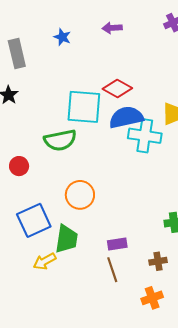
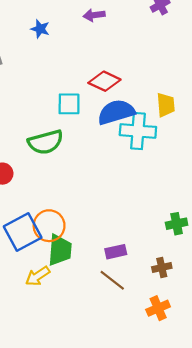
cyan square: (84, 107) -> (69, 104), size x0.6
orange circle: (80, 195) -> (49, 226), moved
brown line: (112, 270) -> (112, 280), turned -30

